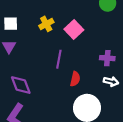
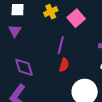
red semicircle: (75, 79) -> (64, 65), moved

